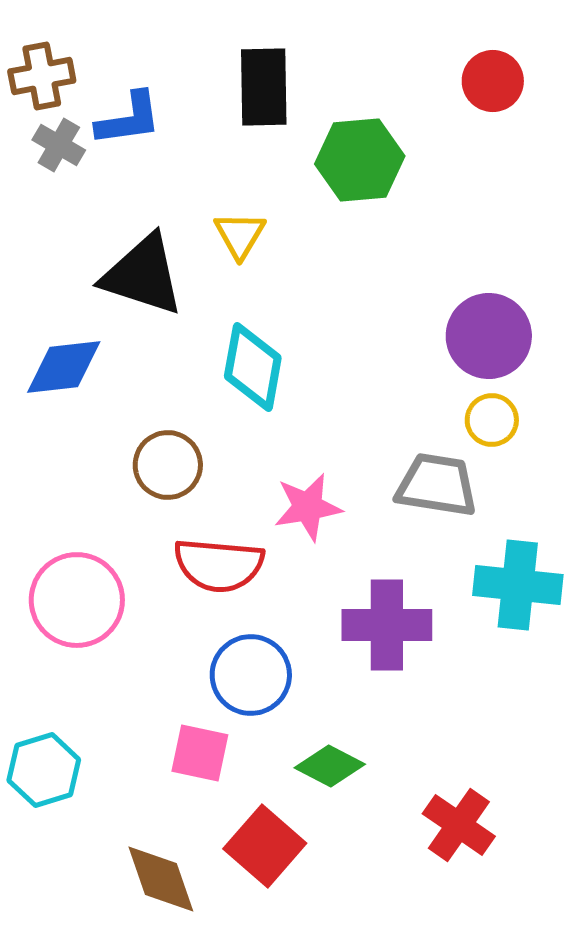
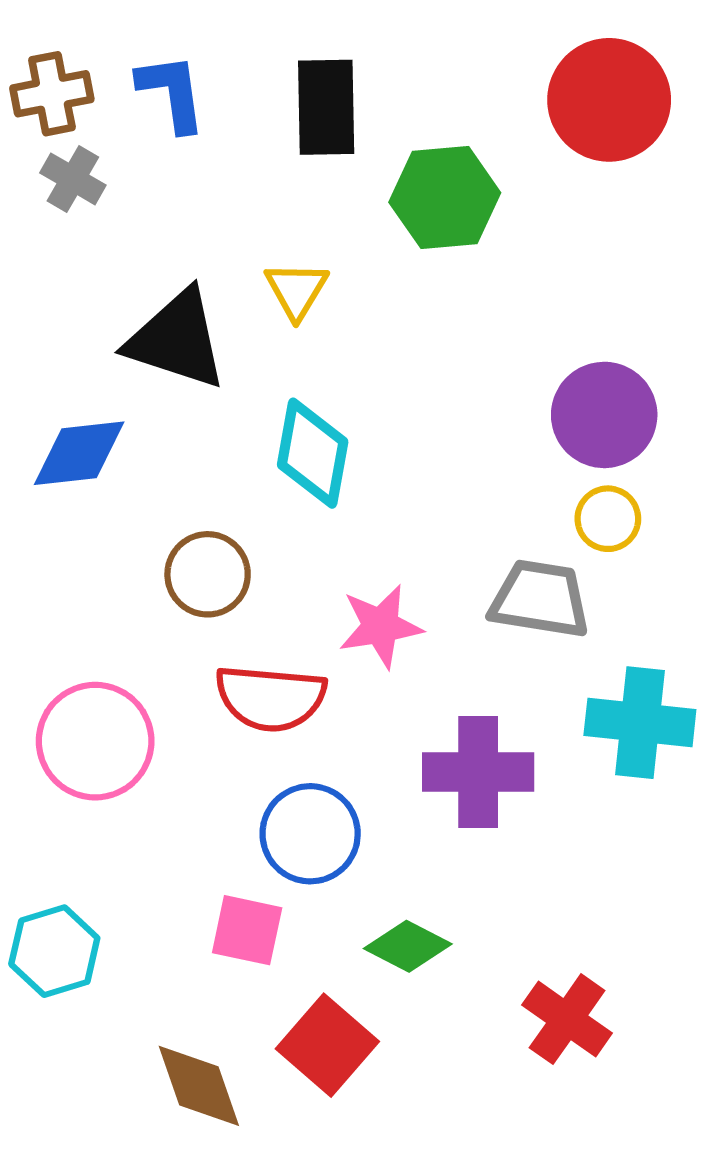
red circle: (493, 81) -> (609, 100), size x1.6
blue L-shape: (129, 119) -> (172, 92), moved, turned -90

